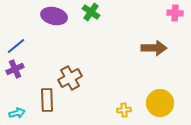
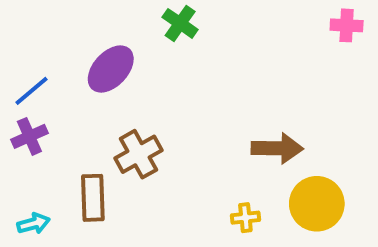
purple ellipse: (54, 16) -> (111, 69), moved, turned -60
brown arrow: (154, 48) -> (277, 148), moved

